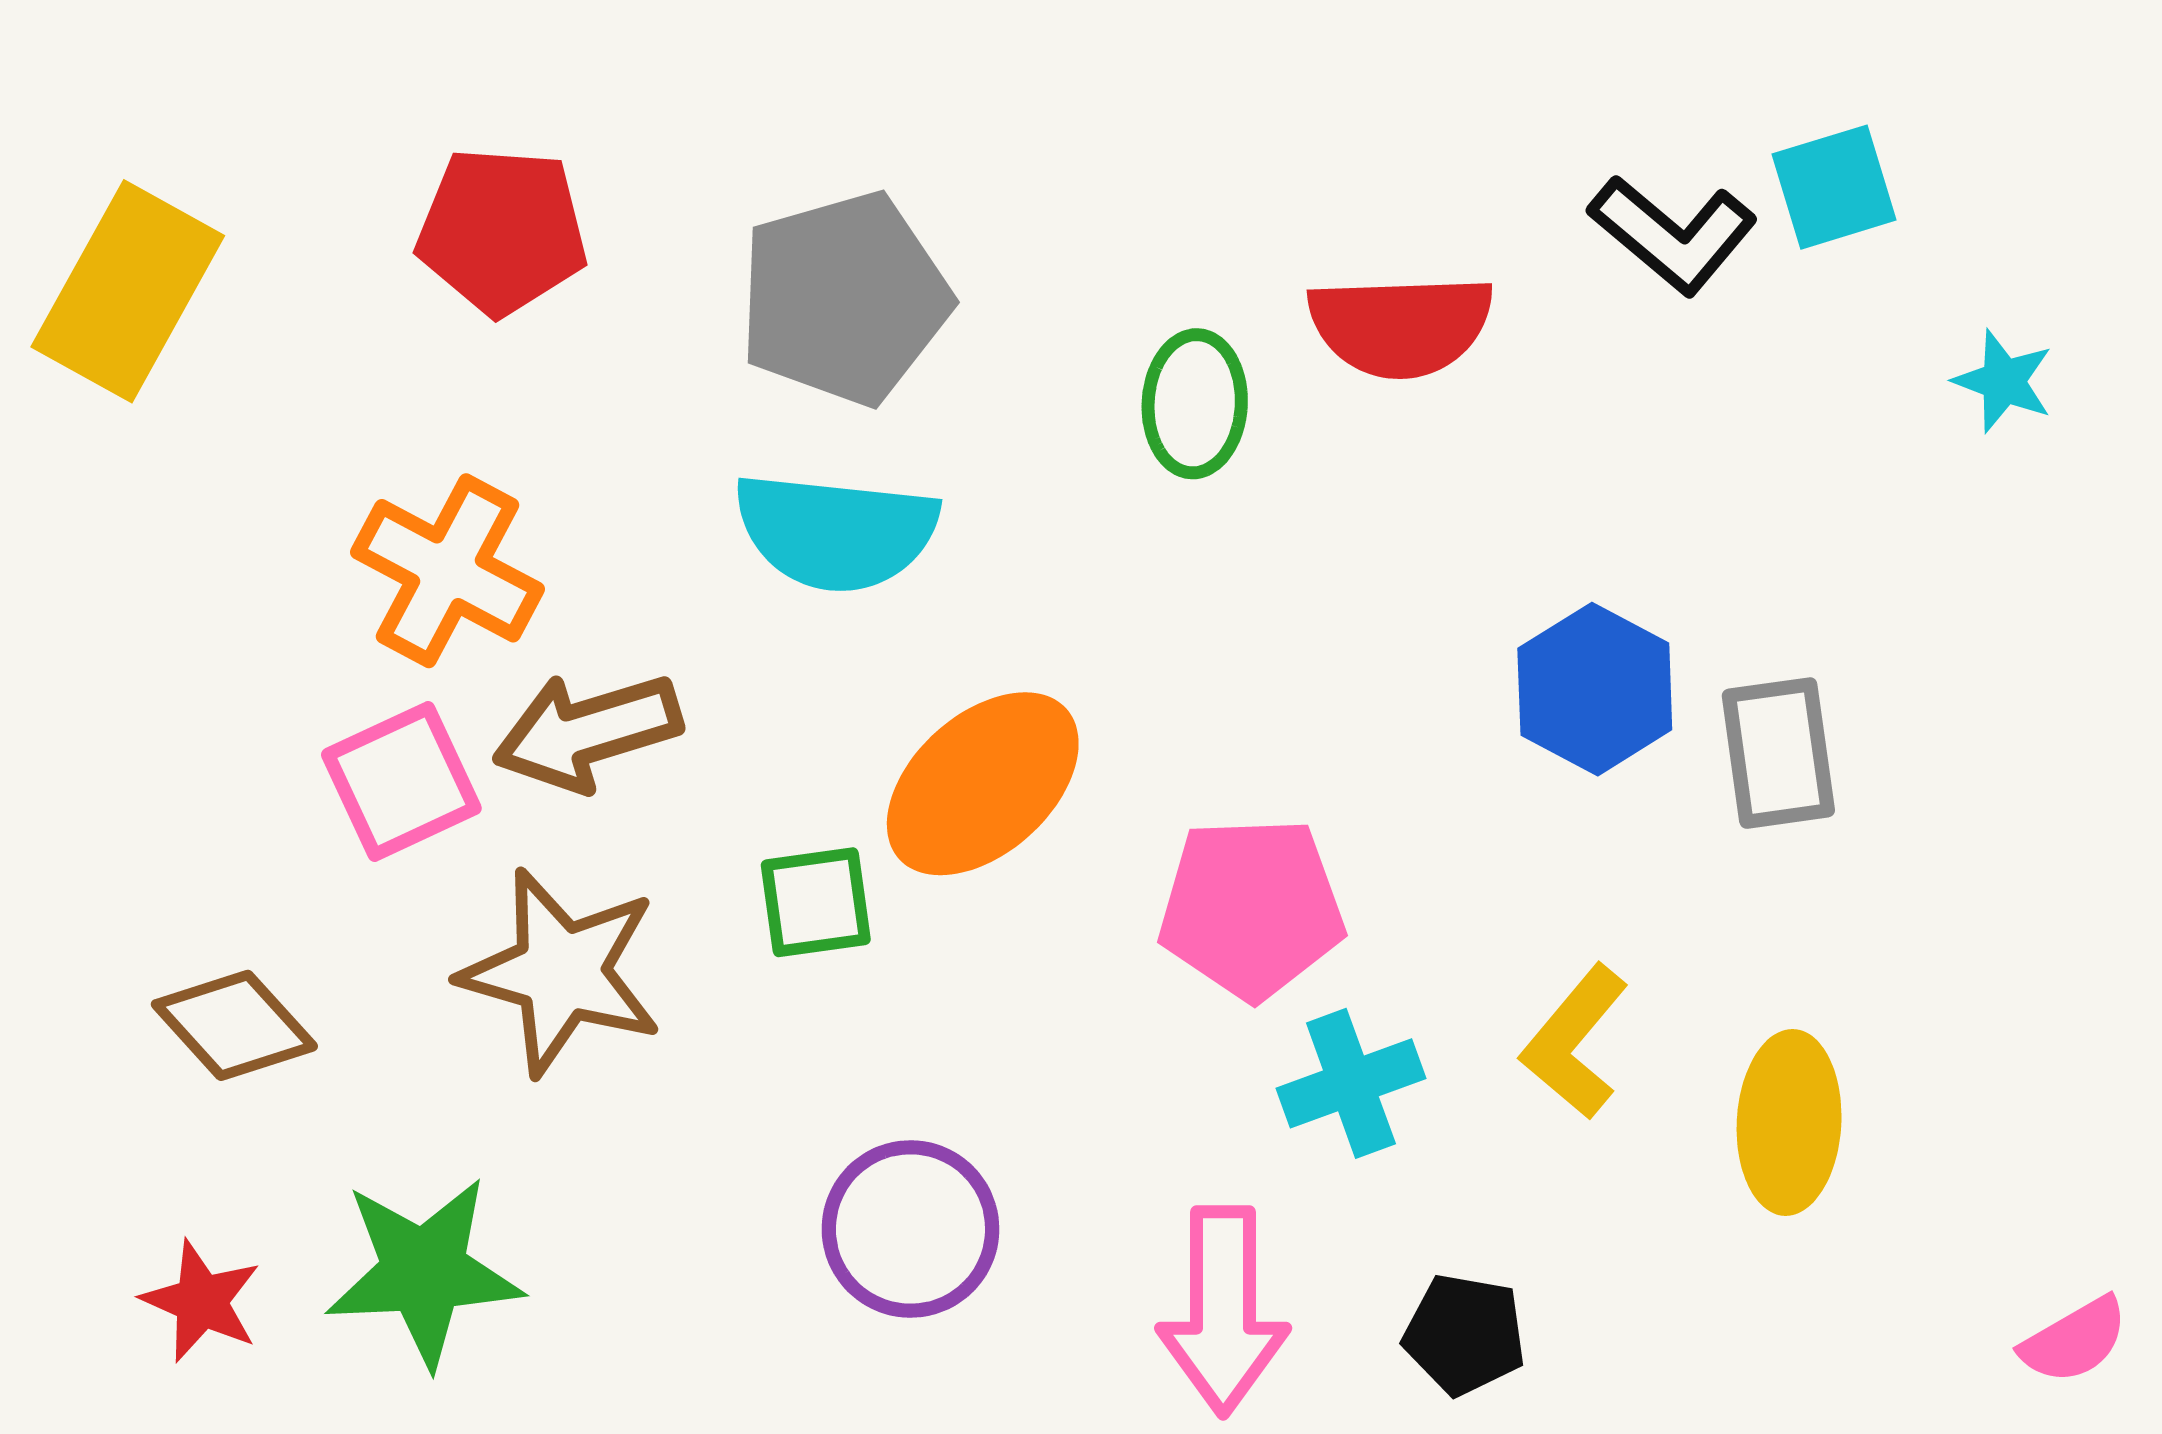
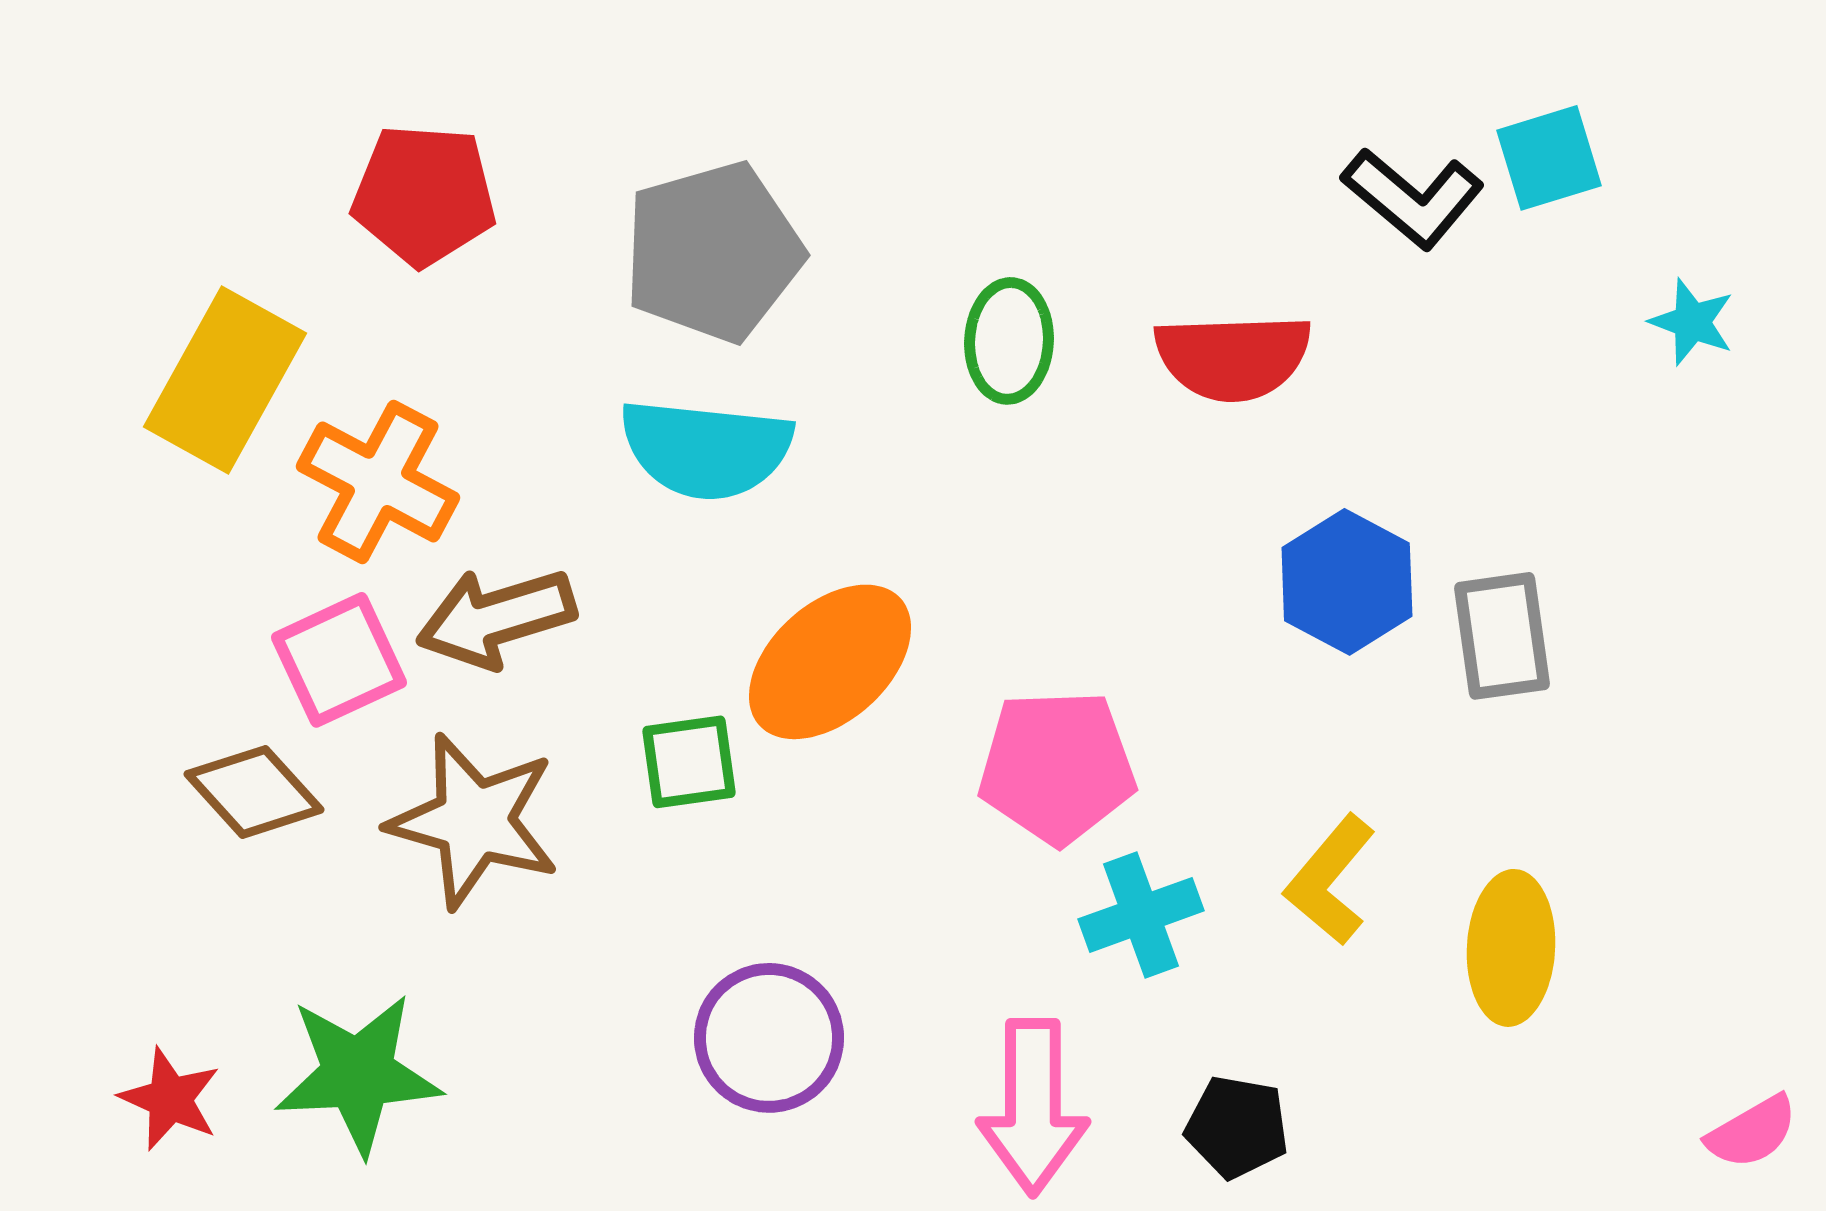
yellow rectangle: (128, 291) -> (225, 380), moved
red semicircle: (1401, 326) -> (1233, 357), moved
brown diamond: (234, 1025) -> (254, 792), moved

